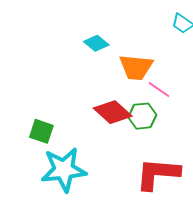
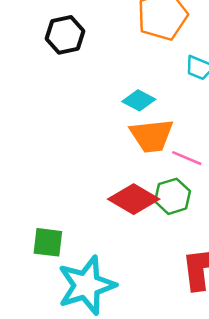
cyan diamond: (96, 43) -> (139, 100), moved

